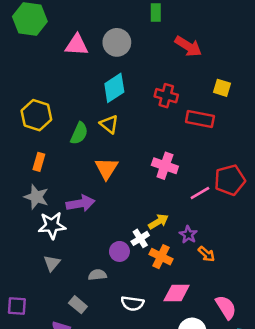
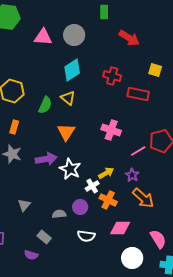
white star: (52, 225) -> (70, 169), moved, turned 30
purple star: (188, 235) -> (132, 175), moved
purple circle: (119, 251) -> (80, 207), moved
orange arrow: (206, 254) -> (143, 198), size x1.6

